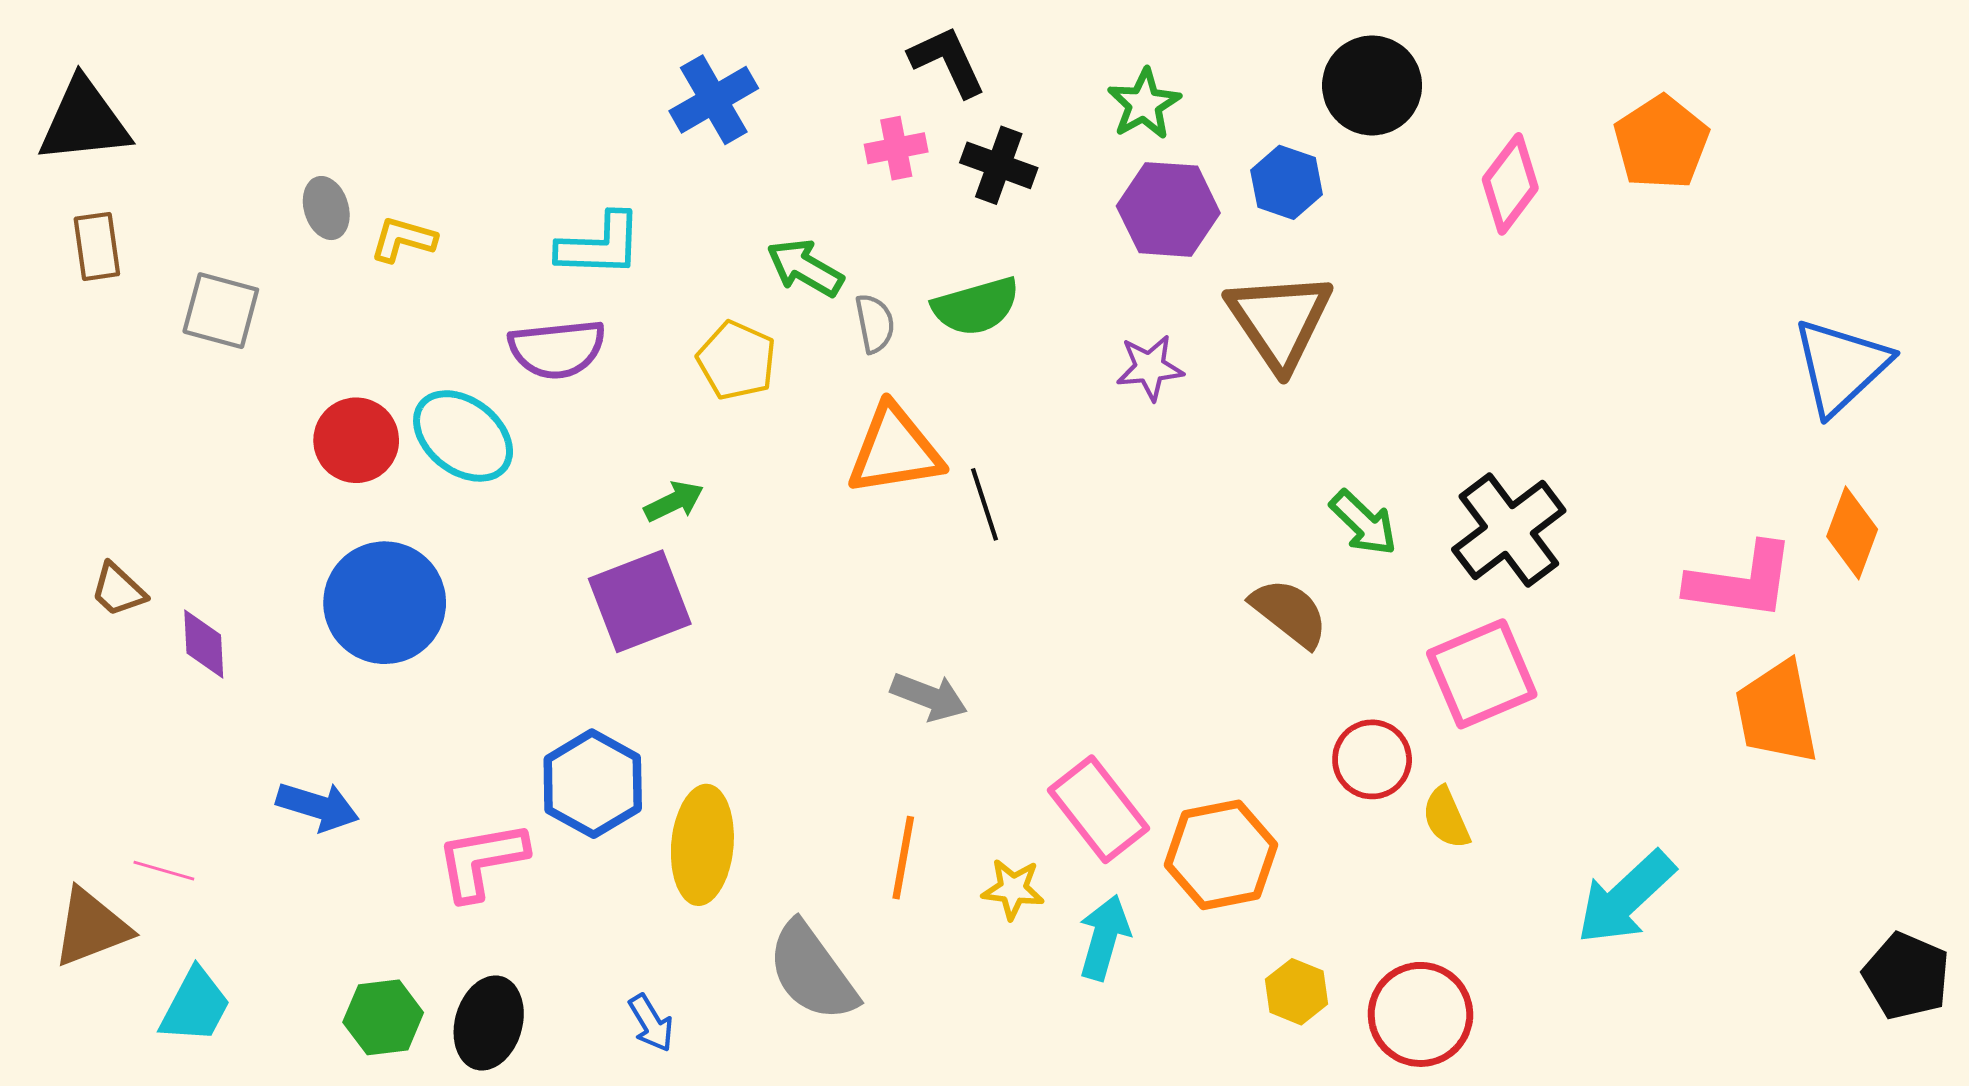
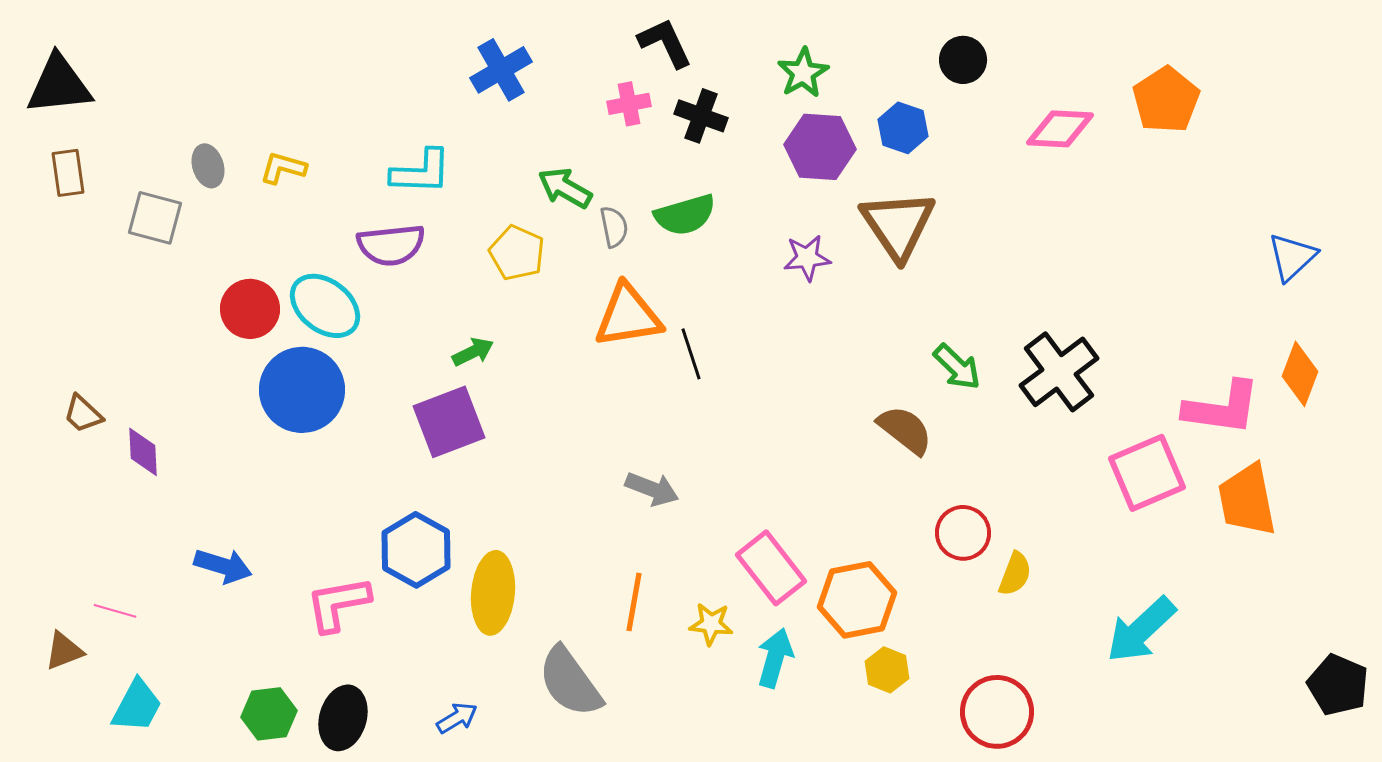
black circle: (1372, 85) -> (963, 60), size x0.7
pink diamond: (1510, 184) -> (1060, 129), turned 56
gray ellipse: (326, 208) -> (208, 166), moved
blue triangle: (1841, 366) -> (1292, 257), size x0.7
blue circle: (385, 603) -> (302, 390), moved
pink square: (1482, 674) -> (1147, 473), moved
yellow semicircle: (1446, 818) -> (1015, 574), turned -135
brown triangle: (91, 928) -> (64, 651), size x0.7
yellow hexagon: (1297, 992) -> (887, 670), moved
blue arrow: (651, 1023) -> (457, 718), turned -90

